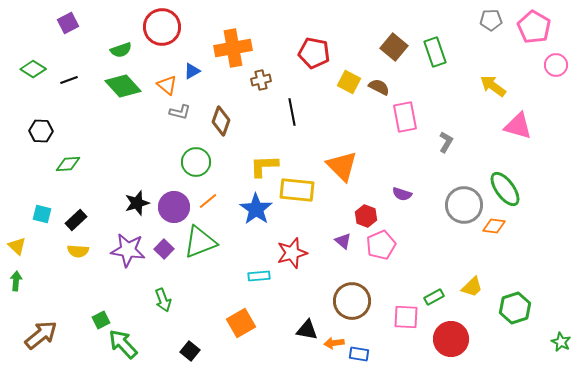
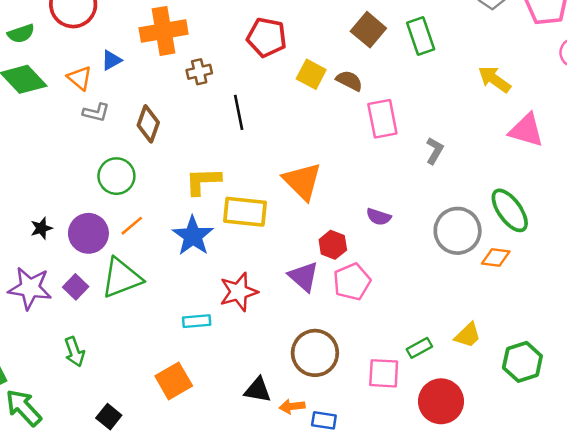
black star: (137, 203) -> (41, 228), size x0.7
purple triangle: (343, 241) -> (304, 277), size x1.5

